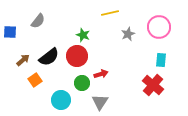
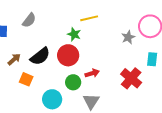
yellow line: (110, 13) -> (89, 18), moved
gray star: (128, 34) -> (128, 37), moved
orange square: (35, 80) -> (26, 79), turned -32
red cross: (153, 85) -> (131, 78), moved

